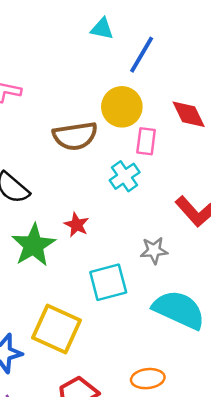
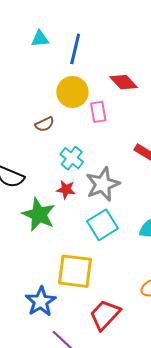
brown semicircle: (75, 136) -> (45, 124), size x0.6
cyan cross: (125, 176) -> (72, 158), moved
gray star: (154, 250) -> (103, 184), moved, size x1.6

